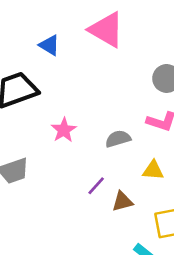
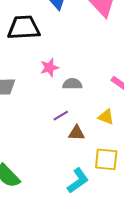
gray semicircle: (118, 139) -> (72, 84), moved

